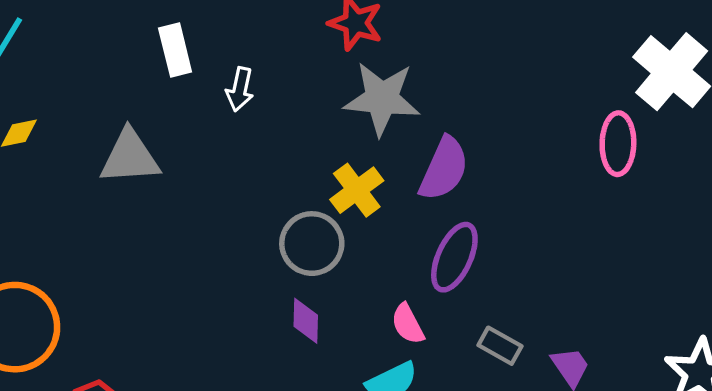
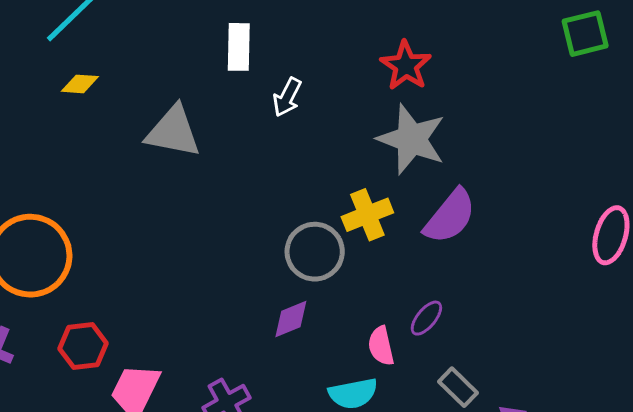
purple ellipse: (454, 257) -> (426, 318), moved, size x0.6
purple diamond: (306, 321) -> (291, 319), turned 51

